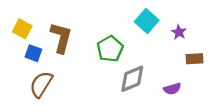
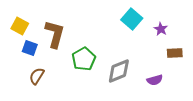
green pentagon: (110, 49) -> (84, 59), moved
brown semicircle: (41, 84) -> (37, 76), size x0.7

